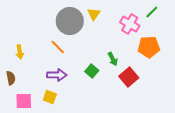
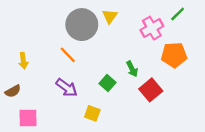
pink cross: (130, 24) -> (152, 28), turned 30
purple arrow: (57, 75) -> (67, 88), turned 36
brown semicircle: (11, 78) -> (13, 91), turned 72
yellow square: (50, 97) -> (92, 113), moved

